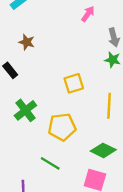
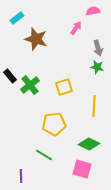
brown star: (27, 42) -> (36, 39), moved, size x1.6
green cross: (25, 110) -> (30, 85), moved

